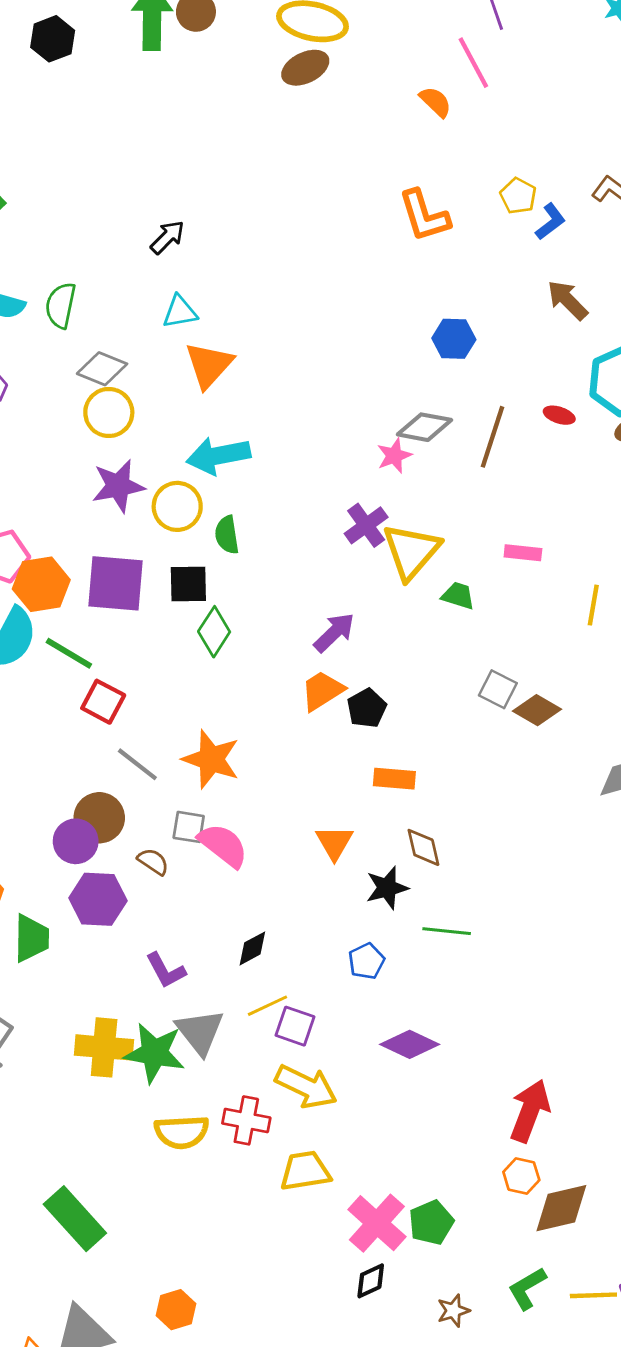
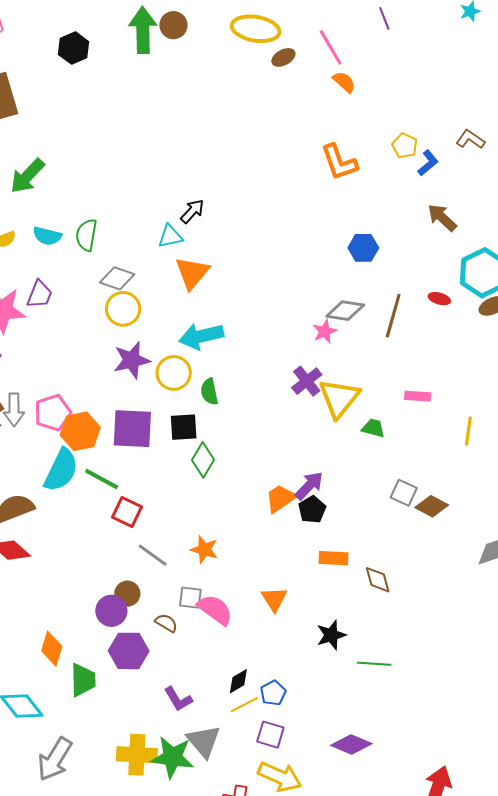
pink line: (473, 63) -> (331, 47), moved
brown ellipse: (305, 68) -> (283, 57), moved, size x0.7
black arrow: (167, 237) -> (192, 211), moved
purple arrow: (334, 632) -> (309, 486), moved
orange star: (211, 759) -> (204, 549), size x0.7
brown circle: (99, 818) -> (127, 594), size x0.7
orange triangle: (334, 843) -> (274, 599), moved
brown diamond: (423, 847) -> (378, 580), moved
blue pentagon: (366, 961) -> (273, 693), moved
yellow line: (267, 1006) -> (244, 705), moved

